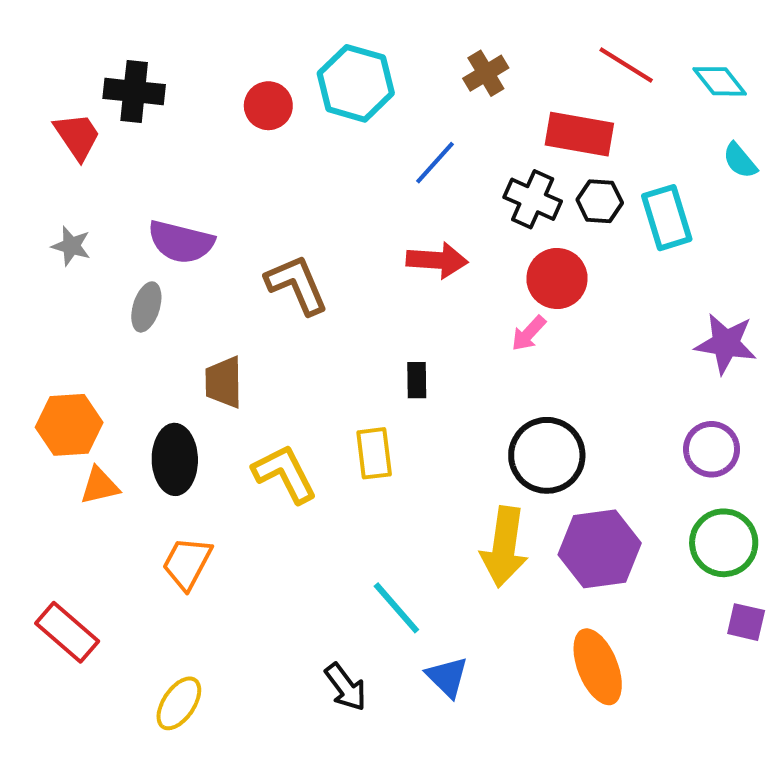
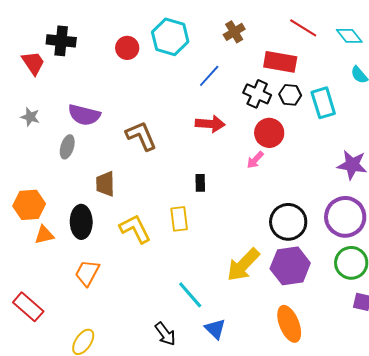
purple circle: (712, 449) -> (345, 217), size x1.5
black circle: (547, 455) -> (288, 222), moved
yellow arrow: (504, 547) -> (243, 265), turned 36

